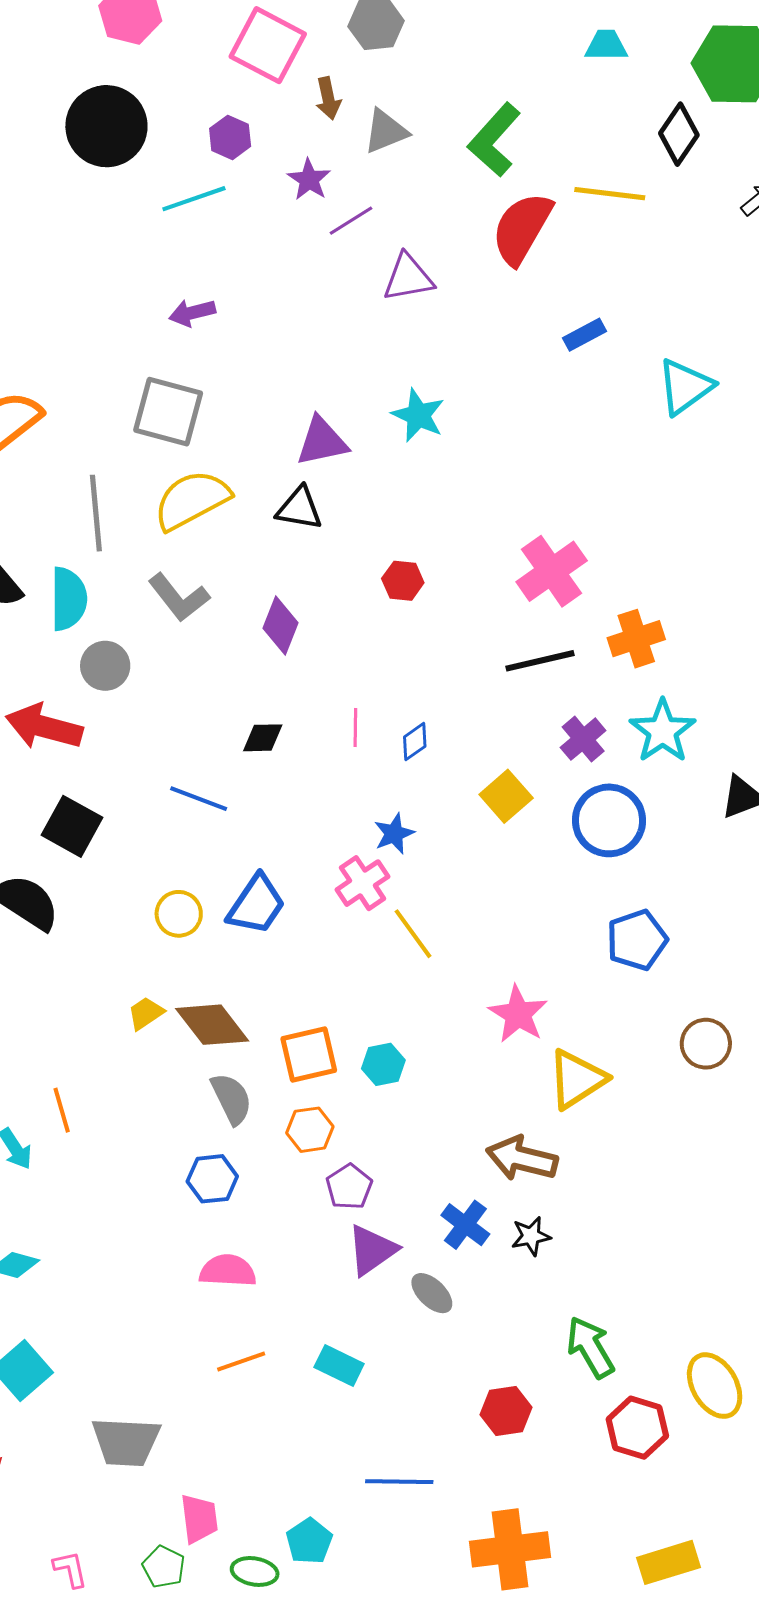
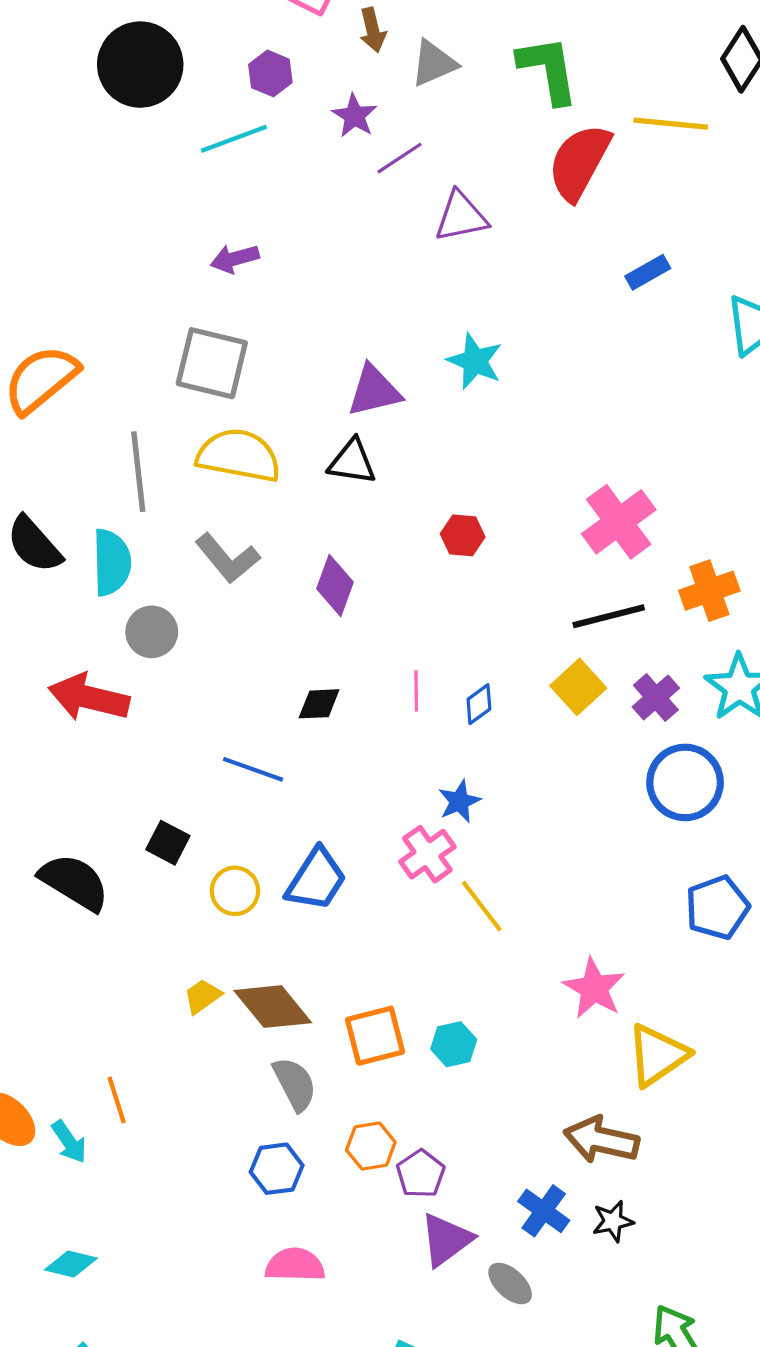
green L-shape: (494, 140) -> (548, 70), turned 130
yellow semicircle: (192, 500) -> (239, 455), turned 40
yellow square: (506, 796) -> (578, 687), moved
black square: (72, 826) -> (168, 843), moved, size x0.7
orange hexagon: (310, 1130) -> (371, 1146), moved

